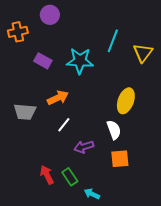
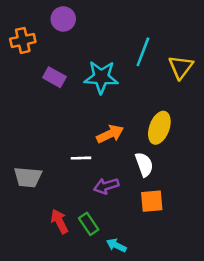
orange arrow: (58, 98) -> (110, 134), moved
gray trapezoid: (25, 112) -> (28, 177), moved
white line: (64, 125) -> (81, 158), turned 49

